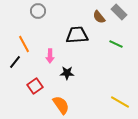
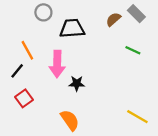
brown semicircle: (99, 17) -> (113, 19), turned 88
black trapezoid: (77, 35) -> (72, 28), moved
pink arrow: (50, 56) -> (57, 64), size x1.6
red square: (35, 86) -> (24, 98), moved

